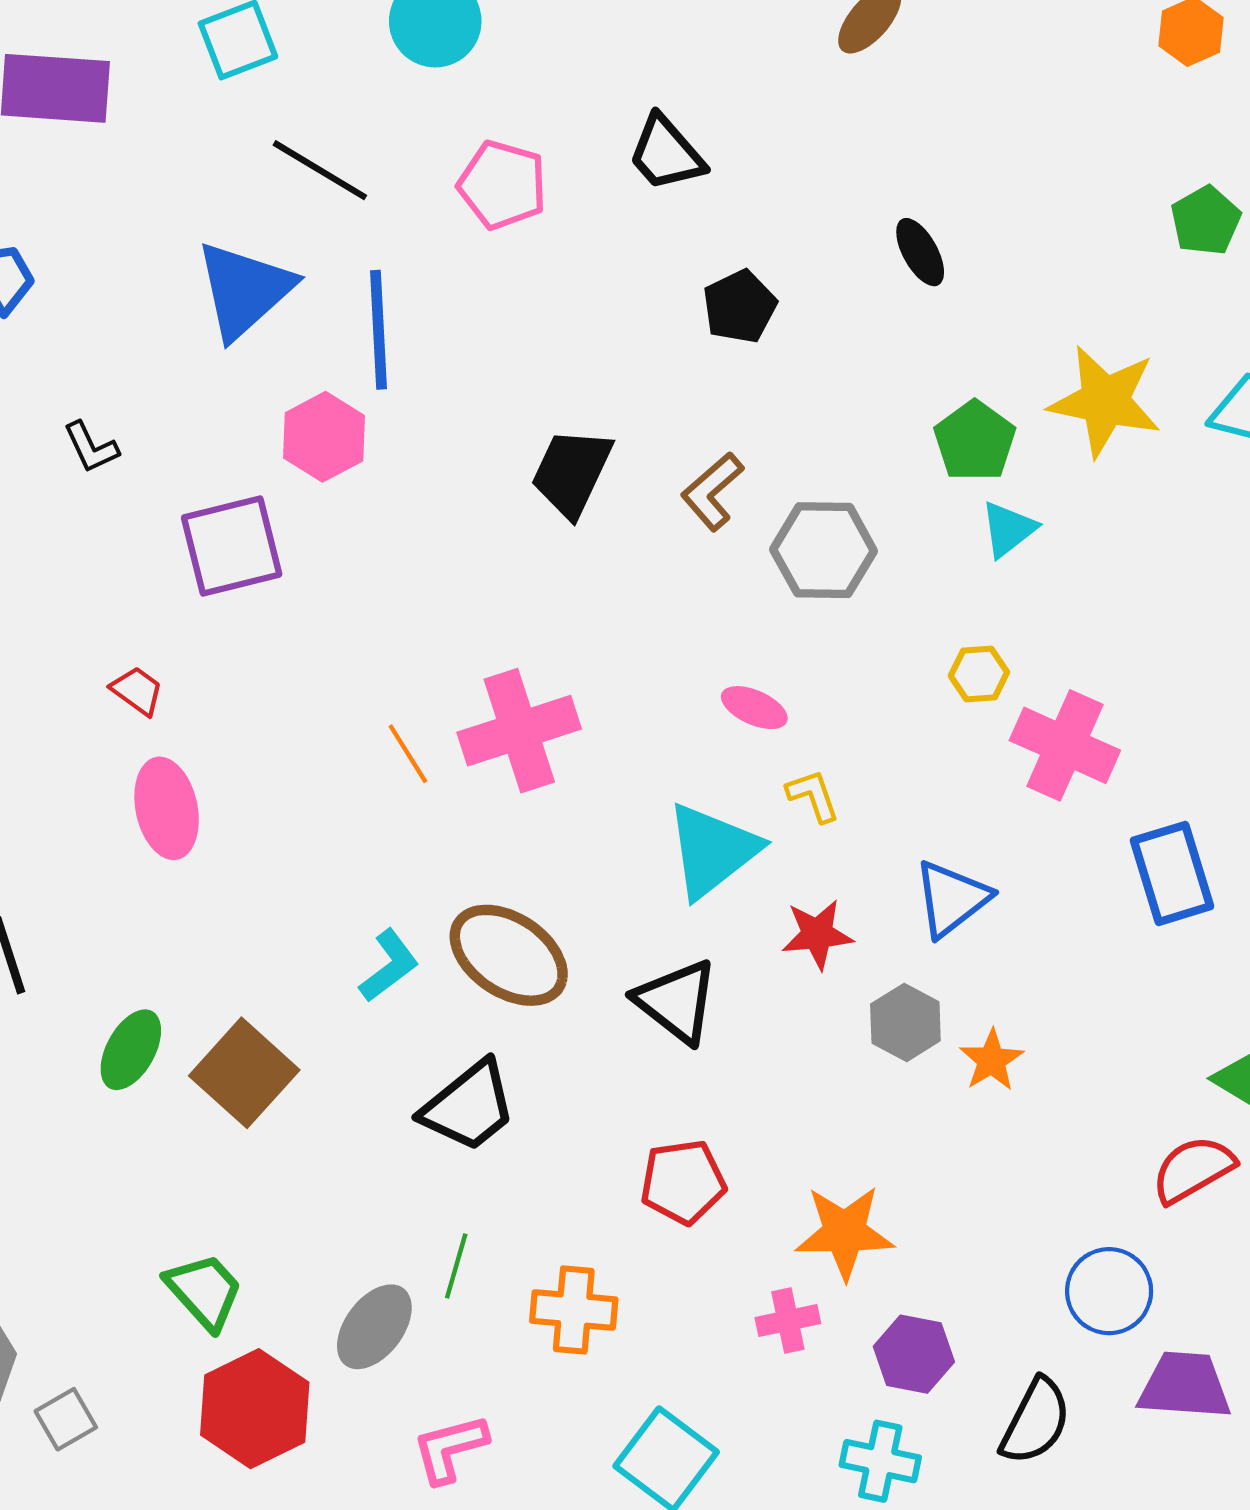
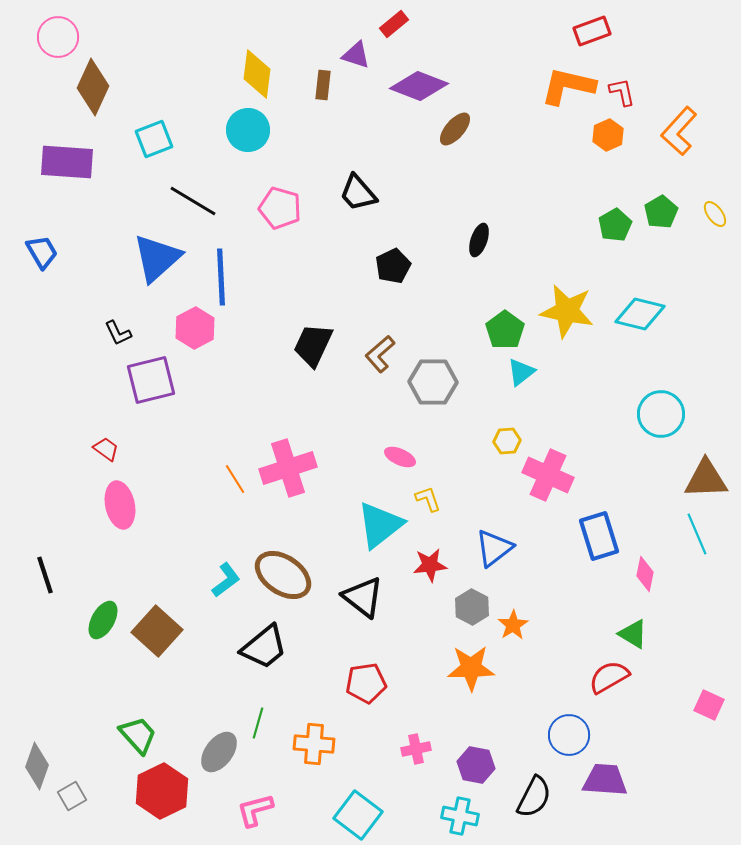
black ellipse: (920, 252) -> (479, 240), turned 48
black L-shape: (91, 447) -> (118, 333), moved
orange star: (845, 1232) -> (471, 668), moved

